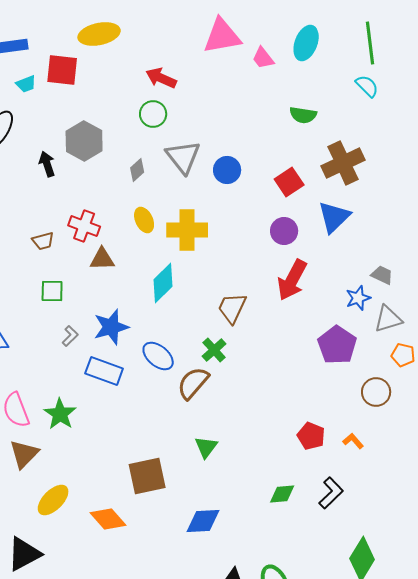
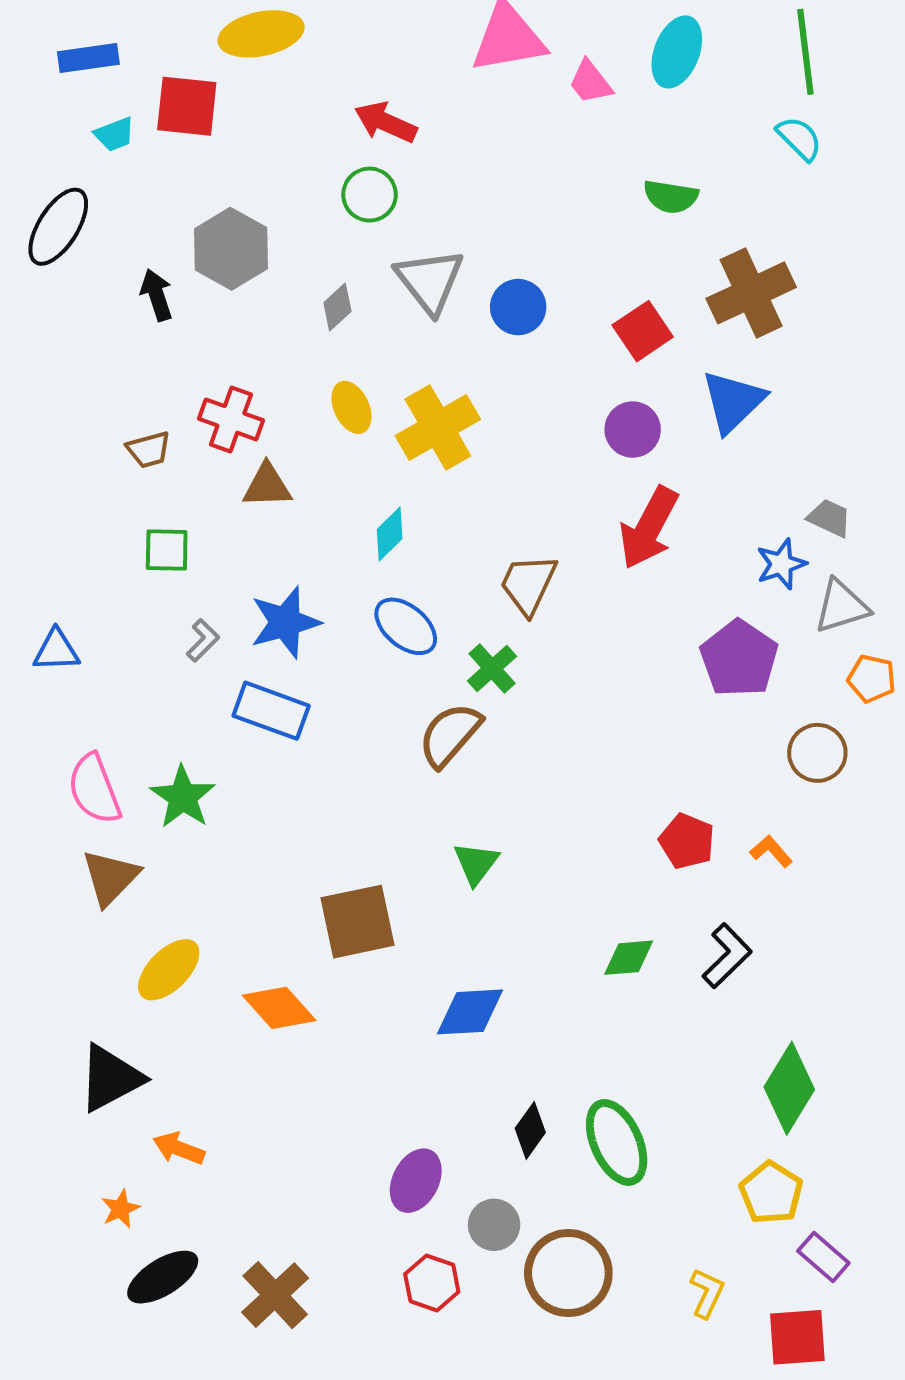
yellow cross: (187, 230) -> (438, 428), turned -30
cyan diamond: (163, 283) -> (390, 534), size x0.7
blue ellipse: (158, 356) -> (406, 626), moved

